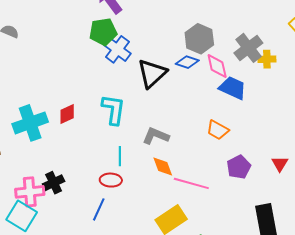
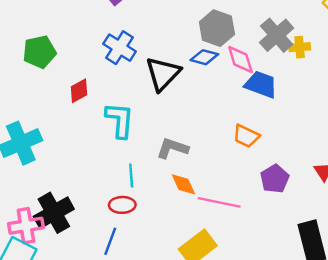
green pentagon: (103, 32) -> (39, 52), moved
red diamond: (67, 114) -> (79, 91), moved
black cross: (54, 183) -> (54, 213), size x1.5

